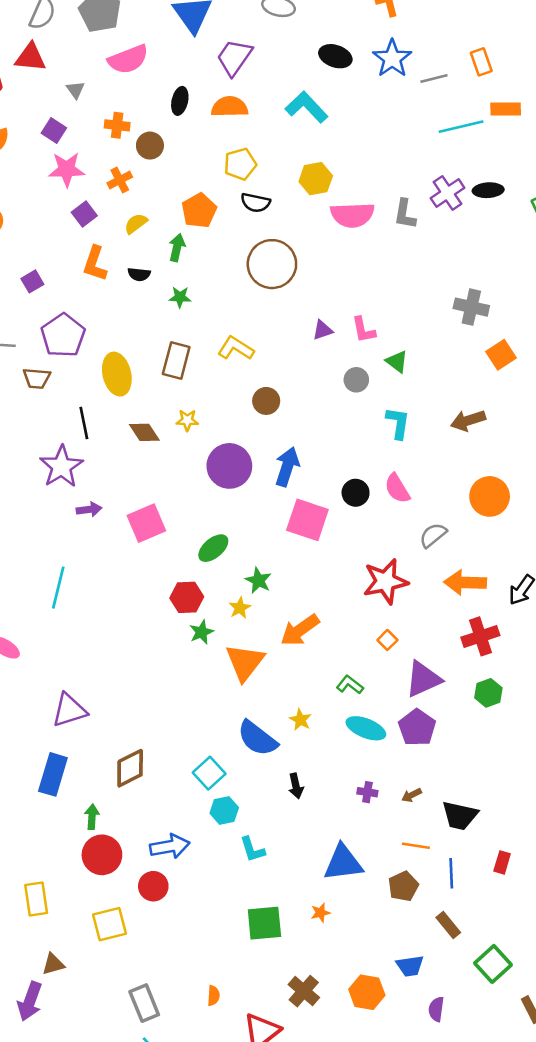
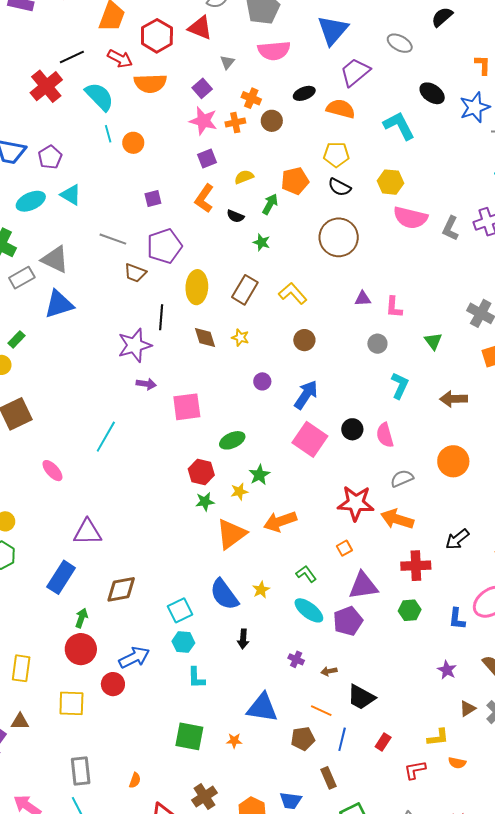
black ellipse: (180, 101) -> (304, 93), turned 40
orange cross: (120, 180) -> (235, 123), moved
green triangle: (397, 362) -> (433, 341), moved
purple circle: (229, 466) -> (262, 381), size x0.5
orange arrow: (465, 583) -> (397, 519), moved
blue arrow: (170, 846) -> (134, 657), turned -32

